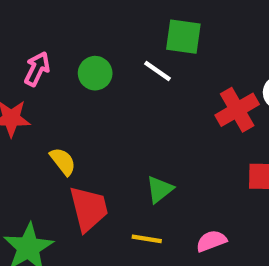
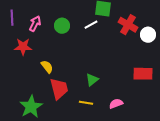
white line: (158, 71) -> (91, 25), turned -64
red cross: (237, 110) -> (128, 25), moved, turned -30

